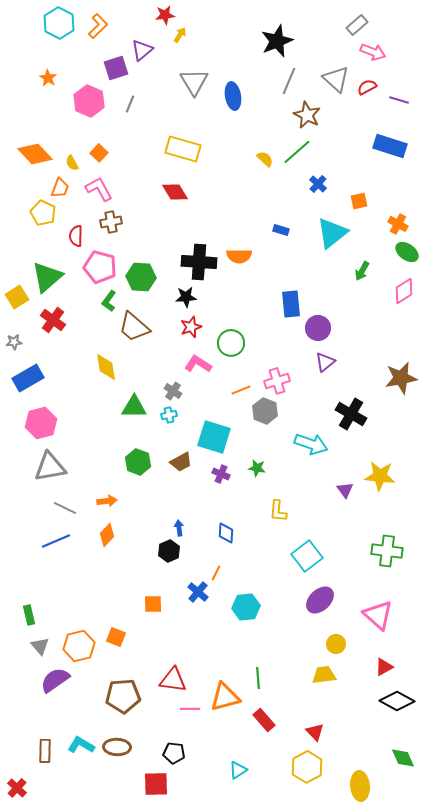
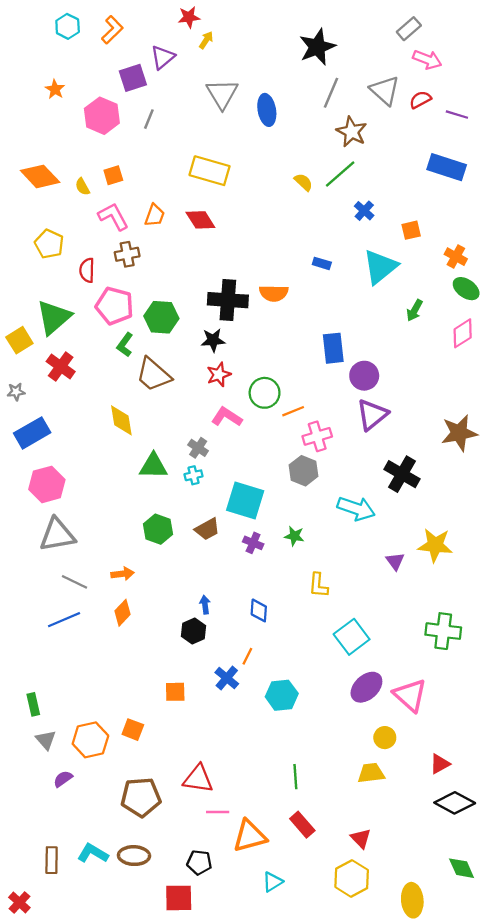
cyan hexagon: (59, 23) -> (68, 26), size x0.7
orange square: (99, 153) -> (113, 175), turned 30
orange trapezoid: (60, 188) -> (155, 215), moved
purple triangle: (325, 362) -> (372, 415), size x1.4
orange line: (241, 390) -> (293, 411), moved
pink triangle: (378, 615) -> (410, 695), moved
purple semicircle: (55, 680) -> (63, 779), size x0.6
orange triangle: (225, 697) -> (250, 836), moved

